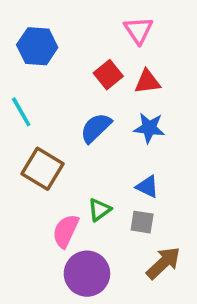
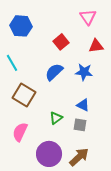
pink triangle: (138, 30) -> (88, 17), moved
red triangle: (147, 82) -> (96, 46), moved
pink semicircle: (66, 231) -> (20, 132), moved
brown arrow: (163, 263) -> (79, 157), moved

